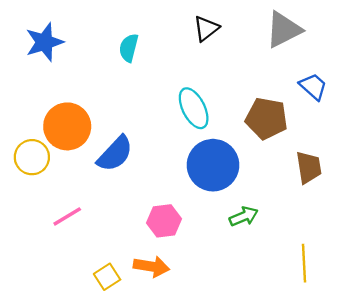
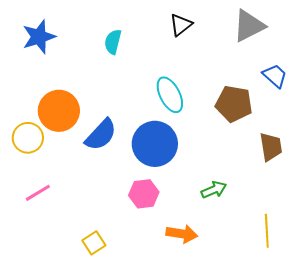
blue circle: (213, 165) -> (155, 144), moved
pink line: (67, 216) -> (38, 193), moved
orange arrow: (151, 266) -> (182, 234), moved

